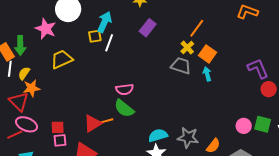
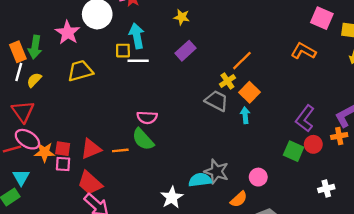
cyan arrow: (105, 22) -> (137, 36), turned -45
white line: (109, 43) -> (138, 61), turned 60
purple L-shape: (258, 68) -> (305, 118), turned -130
orange star: (31, 88) -> (45, 152), moved
red triangle: (93, 123) -> (91, 149), moved
green square: (263, 124) -> (294, 151), moved
pink circle: (244, 126) -> (258, 177), moved
cyan semicircle: (158, 135) -> (200, 180), moved
gray star: (188, 138) -> (217, 172), moved

